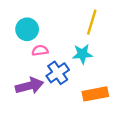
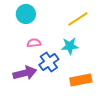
yellow line: (92, 22) -> (78, 19), turned 40
cyan circle: (27, 29) -> (26, 14), moved

